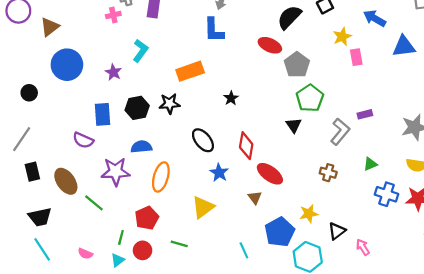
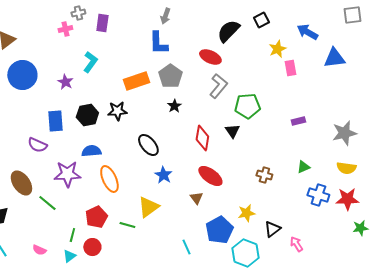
gray pentagon: (297, 65) -> (170, 76), moved
green pentagon: (310, 98) -> (247, 106), turned 30
gray L-shape: (340, 132) -> (218, 86), moved
red diamond: (246, 146) -> (202, 138), moved
orange ellipse: (161, 177) -> (109, 179), turned -40
green line: (179, 244) -> (127, 225), moved

